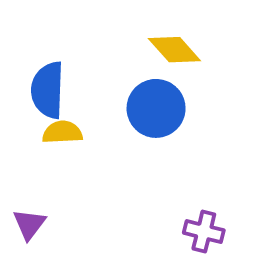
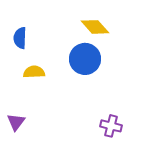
blue semicircle: (48, 90) -> (20, 38), moved, size x0.7

